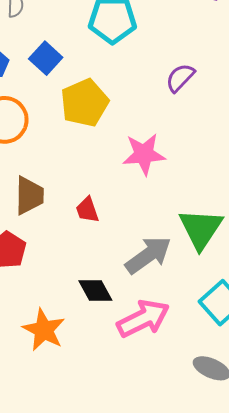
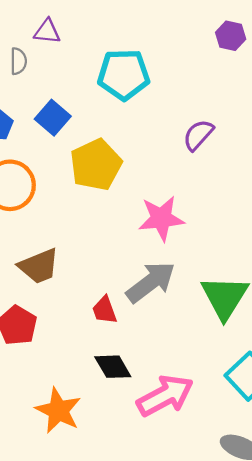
brown trapezoid: (29, 195) -> (39, 266), turned 69
red trapezoid: (87, 210) -> (105, 310), moved
gray arrow: (148, 255) -> (151, 282), moved

